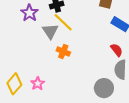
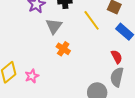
yellow line: (63, 22) -> (92, 20), moved

